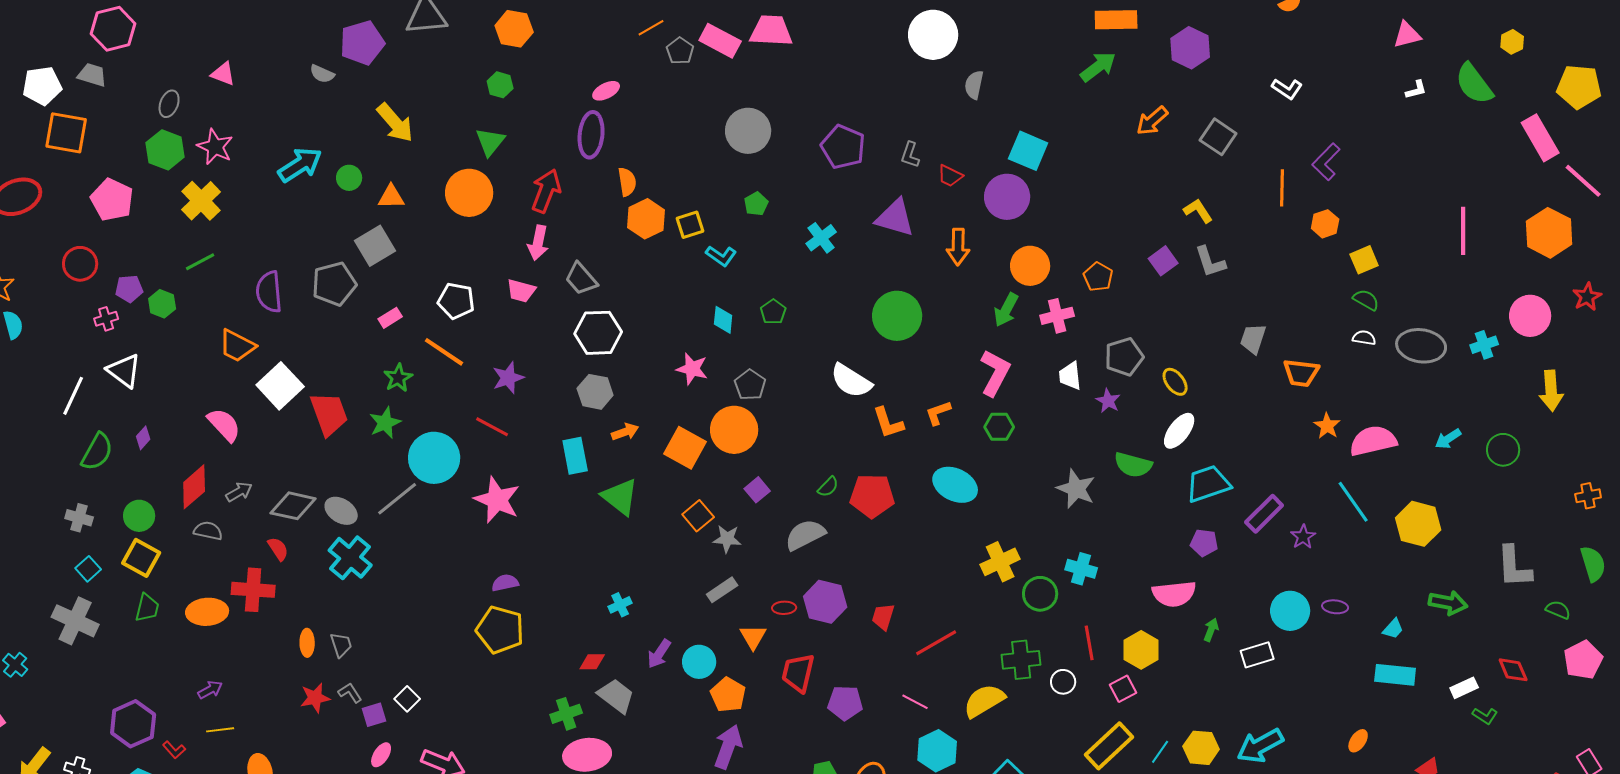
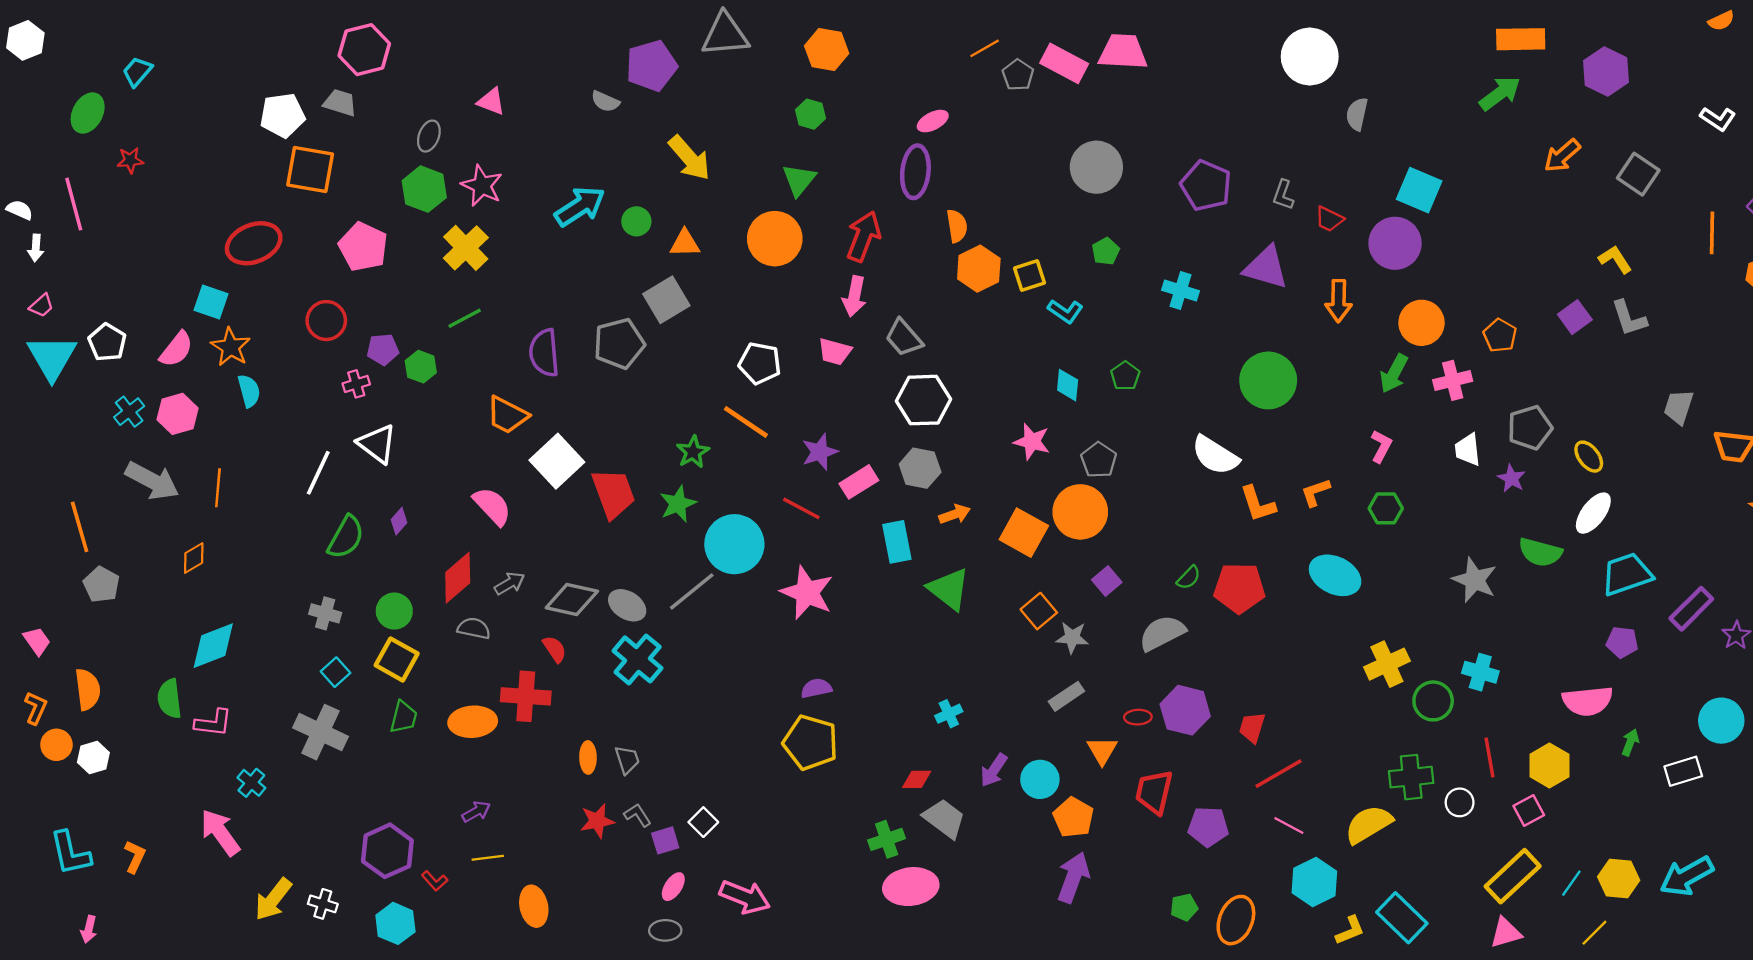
cyan cross: (821, 238) -> (1181, 291), turned -36
pink rectangle: (390, 318) -> (859, 482), moved, size x1.4
pink L-shape: (995, 373) -> (1381, 446), size x0.6
red line: (936, 643) -> (1279, 774), moved

